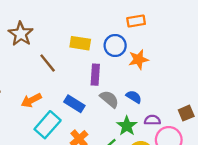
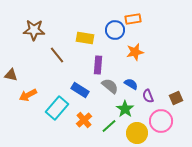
brown star: (21, 34) -> (34, 30), turned -30
blue circle: (115, 45) -> (115, 30), moved
orange arrow: (31, 100) -> (28, 95), moved
purple semicircle: (152, 120) -> (148, 96), moved, turned -112

